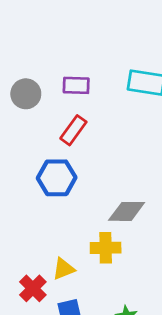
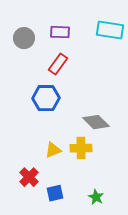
gray diamond: (127, 211) -> (96, 122), turned 44
yellow triangle: (64, 269) -> (53, 150), moved

